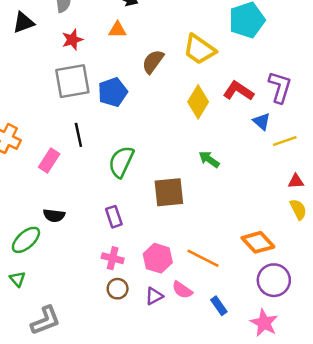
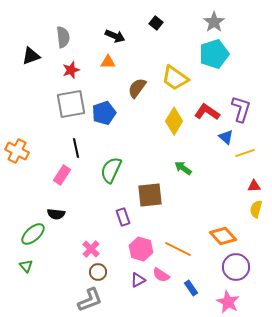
pink rectangle: (49, 160) -> (62, 175), moved
yellow semicircle: (298, 209) -> (256, 209), turned -138
purple rectangle: (114, 217) -> (123, 217), moved
pink cross: (113, 258) -> (91, 249), moved, turned 30
brown circle: (118, 289) -> (98, 272), moved
gray L-shape: (45, 320) -> (90, 300), moved

